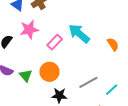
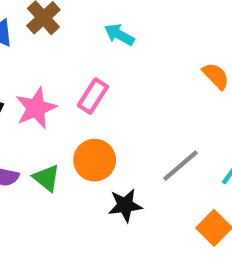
pink star: (29, 30) -> (36, 108), moved
cyan arrow: (79, 34) -> (119, 35), moved, size x0.6

